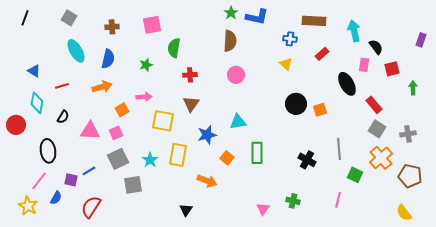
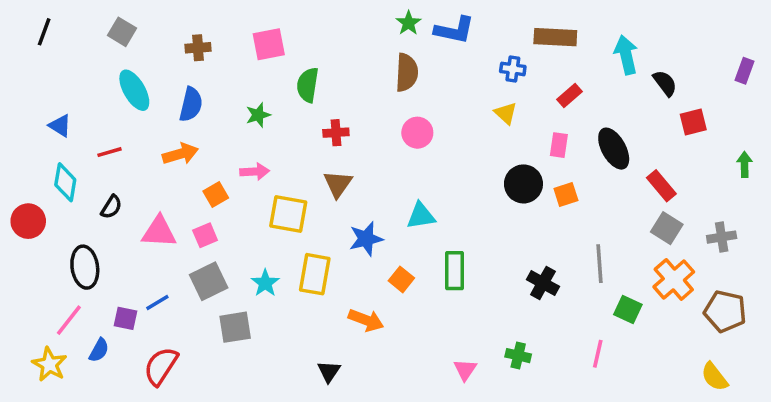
pink rectangle: (364, 65) -> (559, 145), moved
green arrow: (413, 88) -> (745, 164), moved

